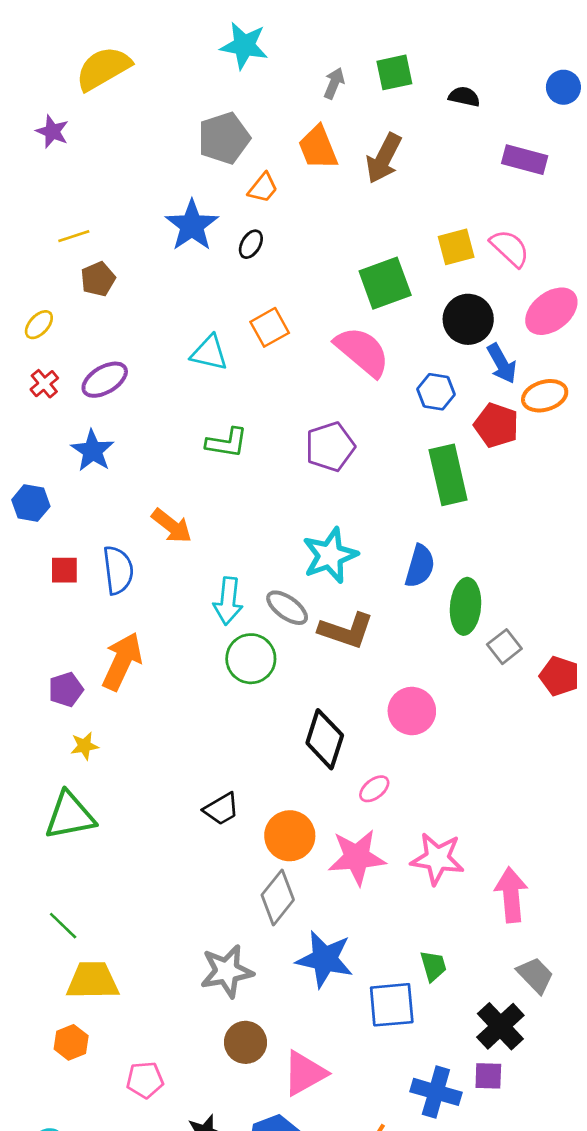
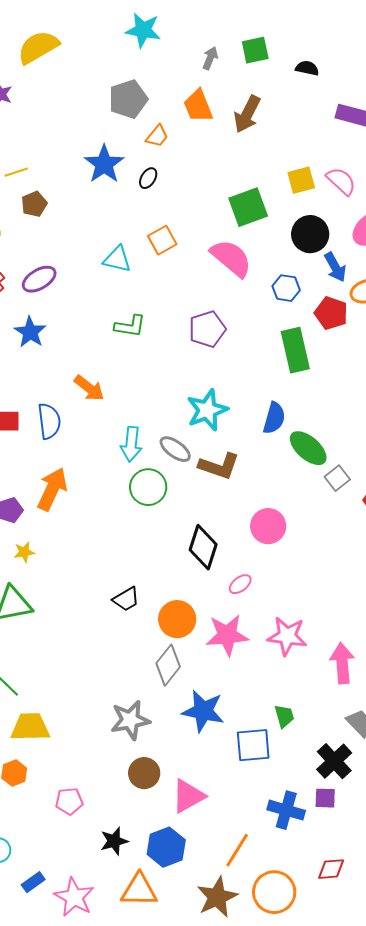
green ellipse: (466, 606) -> (308, 448), turned -54

